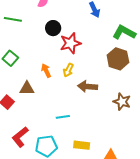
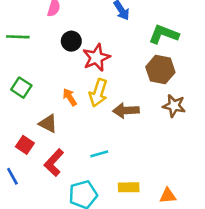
yellow arrow: (68, 70) -> (98, 93), size x1.5
brown triangle: (27, 88) -> (48, 124), turned 35
brown star: (122, 102) -> (174, 106), moved
red L-shape: (20, 137) -> (54, 163), moved

